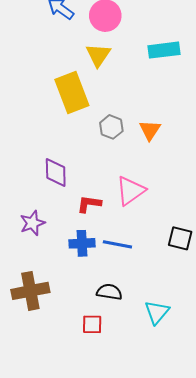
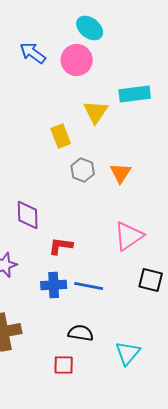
yellow triangle: (98, 55) -> (96, 112), moved
yellow rectangle: (72, 93) -> (61, 136), moved, size x0.6
pink triangle: (131, 191) -> (129, 236), moved

